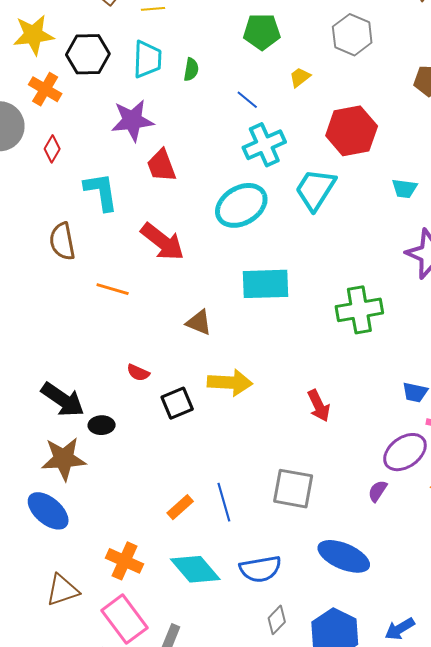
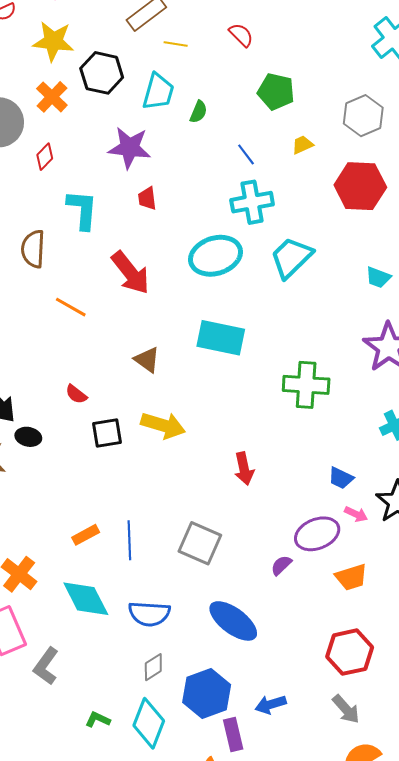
red hexagon: (352, 131) -> (360, 186), moved
red trapezoid: (161, 166) -> (147, 198), size x0.7

